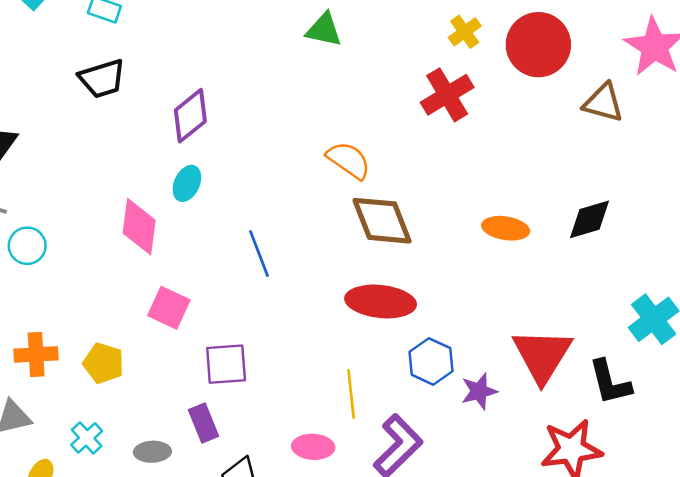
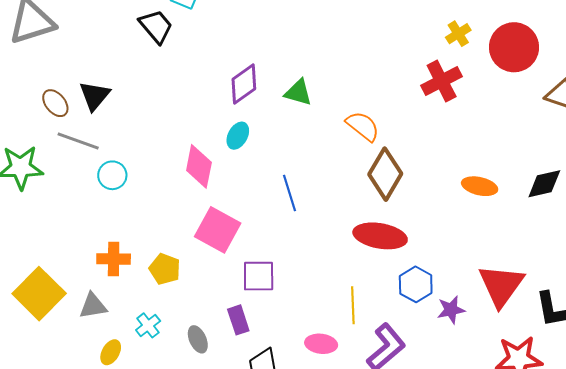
green triangle: (324, 30) -> (298, 92), moved
black trapezoid: (102, 79) -> (156, 26), moved, turned -117
brown diamond: (382, 221) -> (385, 174), turned 48
pink square: (169, 308) -> (218, 230), size x1.4
gray ellipse: (152, 452) -> (198, 339), turned 64

